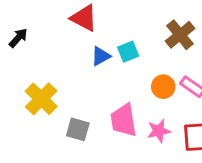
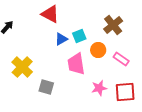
orange circle: (163, 87) -> (98, 50), moved
pink trapezoid: (124, 120) -> (76, 64), moved

